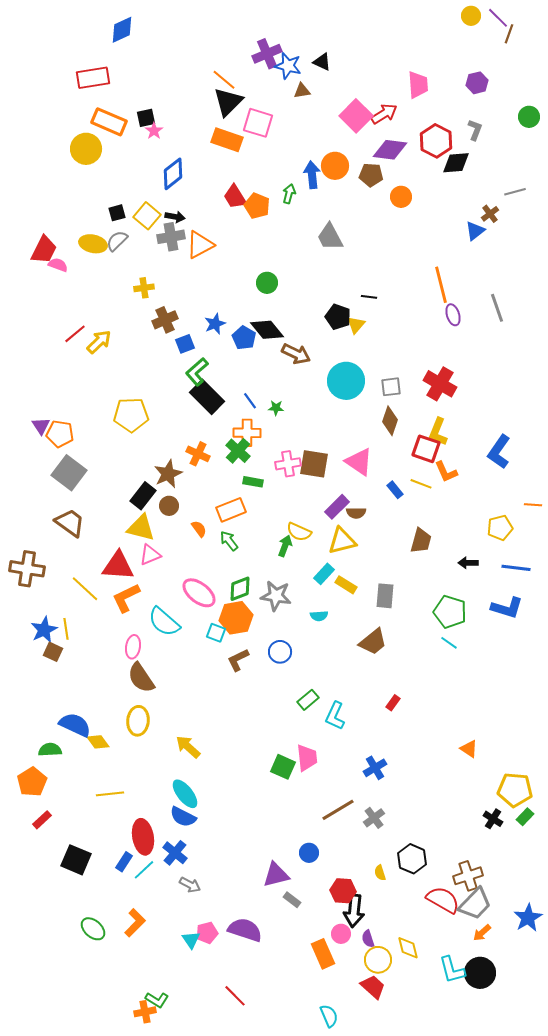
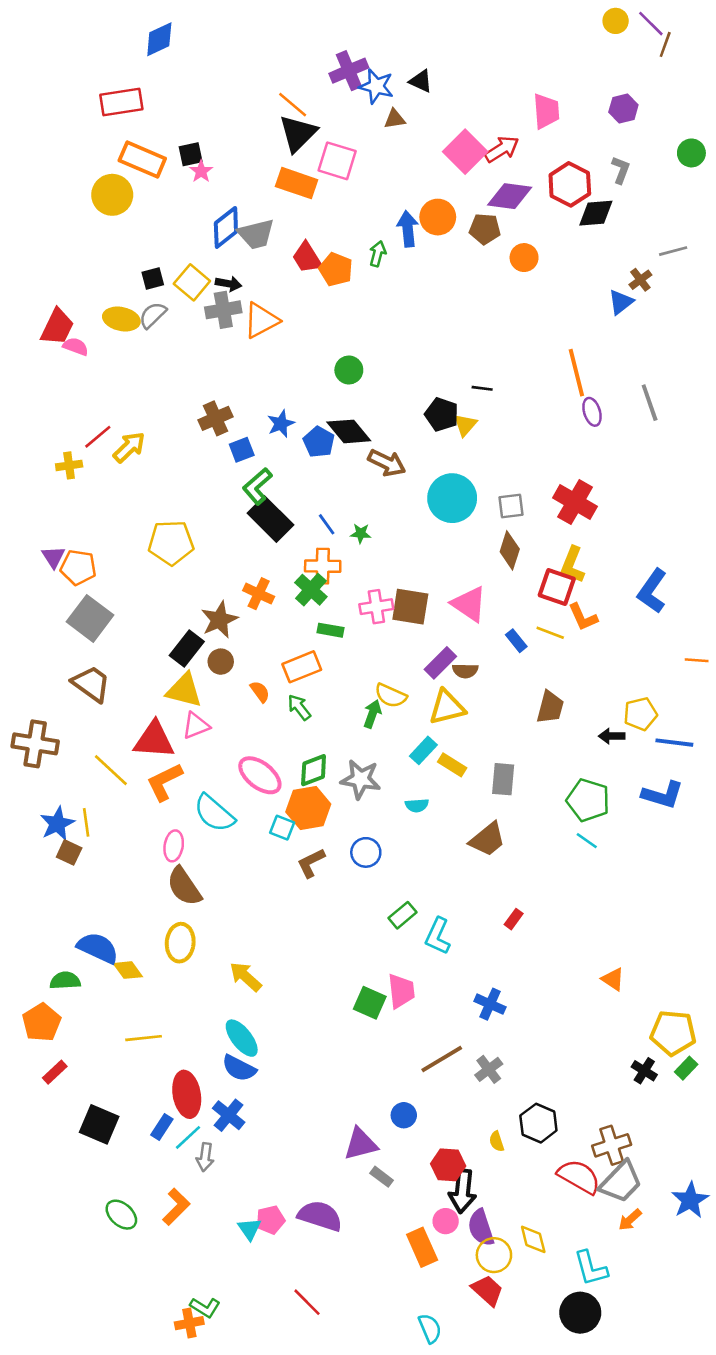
gray trapezoid: (330, 237) -> (256, 234), moved, turned -76
yellow cross: (144, 288) -> (69, 465), moved
yellow pentagon: (500, 528) -> (640, 714), moved
blue cross: (375, 768) -> (490, 1004), turned -35
gray arrow: (190, 885) -> (205, 1157), moved, turned 70
purple semicircle: (368, 939) -> (481, 1228), size x1.6
black circle: (480, 973) -> (580, 1313), moved

